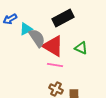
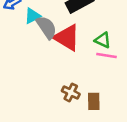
pink line: (55, 65) -> (106, 55), moved

